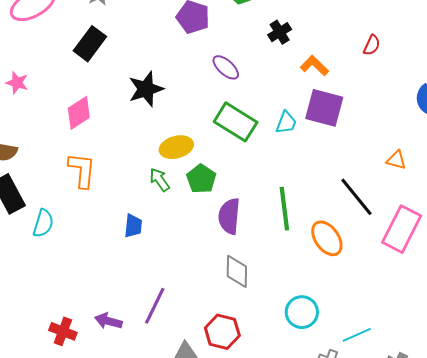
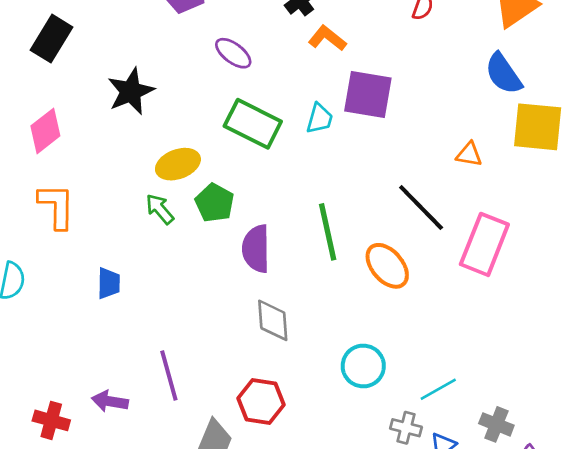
orange L-shape: (314, 66) -> (327, 38), moved
blue trapezoid: (133, 226) -> (109, 283), moved
purple line: (155, 306) -> (169, 376), turned -36

